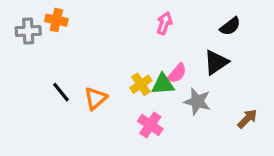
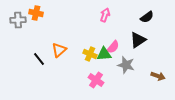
yellow cross: (141, 84) -> (90, 54), turned -32
orange triangle: (96, 98) -> (59, 50), moved
brown arrow: (247, 119) -> (158, 76), turned 64

